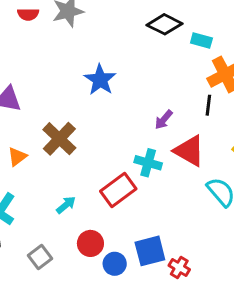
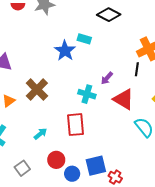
cyan rectangle: (201, 41) -> (84, 39), moved
cyan cross: (148, 163) -> (87, 94), moved
red rectangle: (118, 190) -> (76, 125), turned -60

